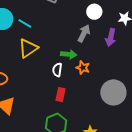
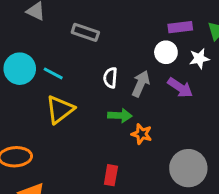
white circle: (94, 12) -> (166, 52), moved
purple arrow: (111, 37) -> (180, 88), turned -66
white semicircle: (57, 70) -> (110, 78), moved

